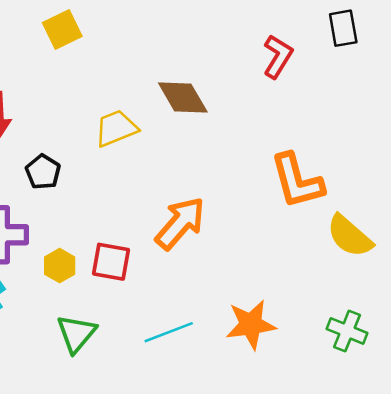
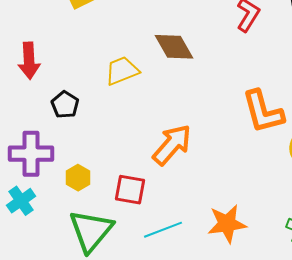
red square: (111, 262) -> (130, 190), moved
green triangle: (76, 334) -> (91, 231), size x1.4

